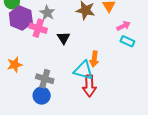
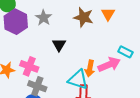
pink arrow: (124, 26) -> (109, 65), moved, size x1.5
pink cross: (38, 28) -> (29, 66), moved

